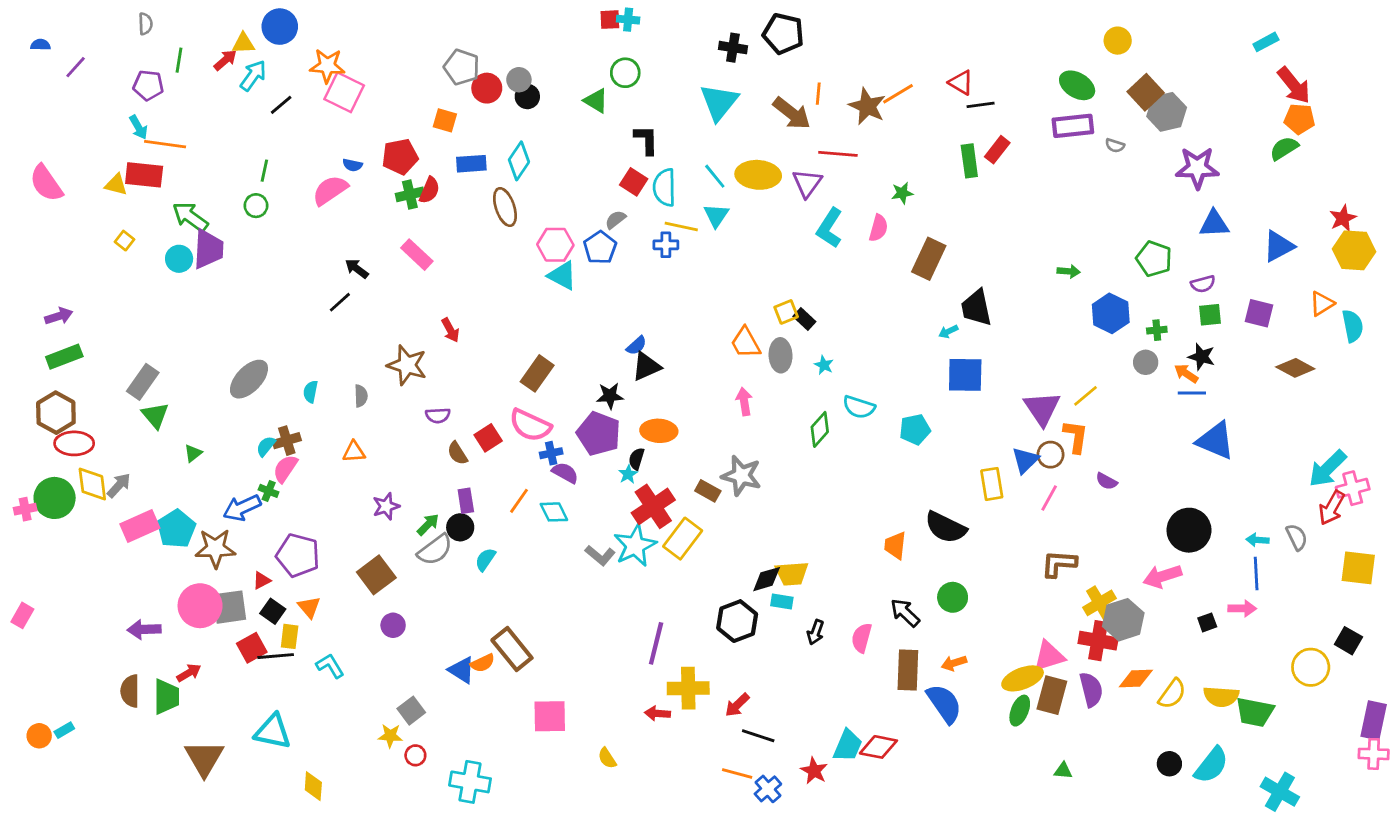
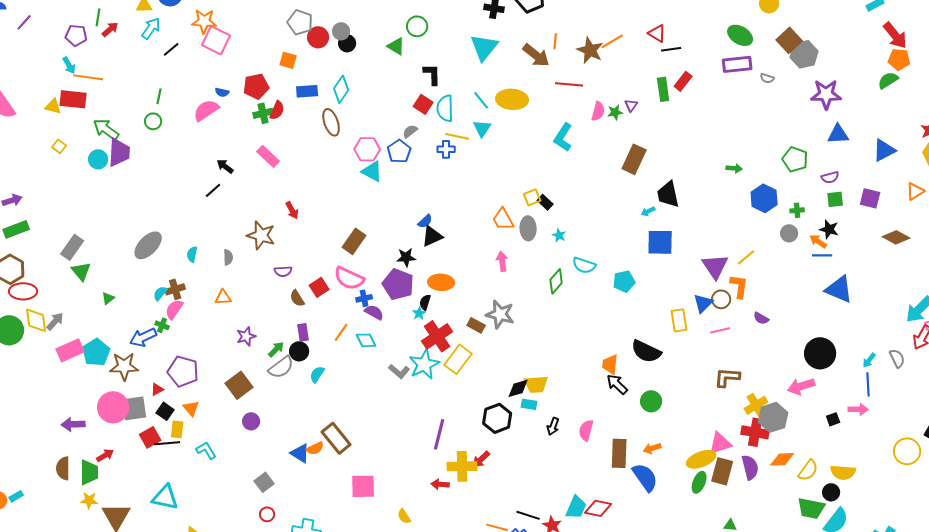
red arrow: (225, 60) -> (110, 29), moved
purple triangle: (807, 183) -> (631, 105), moved, size x0.6
pink semicircle: (878, 228) -> (598, 111), moved
pink line: (1049, 498) -> (720, 330), turned 48
cyan arrow: (1258, 540) -> (869, 360), turned -56
black arrow: (905, 613) -> (617, 384), moved
red arrow: (737, 705) -> (481, 459), moved
green trapezoid: (1255, 712) -> (811, 508), moved
yellow star: (390, 736) -> (89, 500), moved
black line: (758, 736) -> (528, 515), moved
black circle: (1169, 764) -> (831, 492), moved

